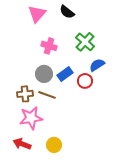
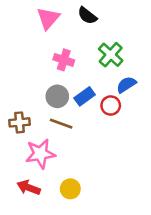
brown cross: (25, 94) -> (20, 122), moved

